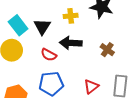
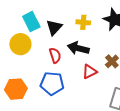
red semicircle: (49, 55) -> (55, 55), turned -147
red triangle: (91, 87) -> (90, 72), moved

